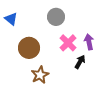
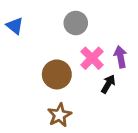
brown circle: (29, 48) -> (57, 74), moved
brown star: (40, 75) -> (60, 115), moved

